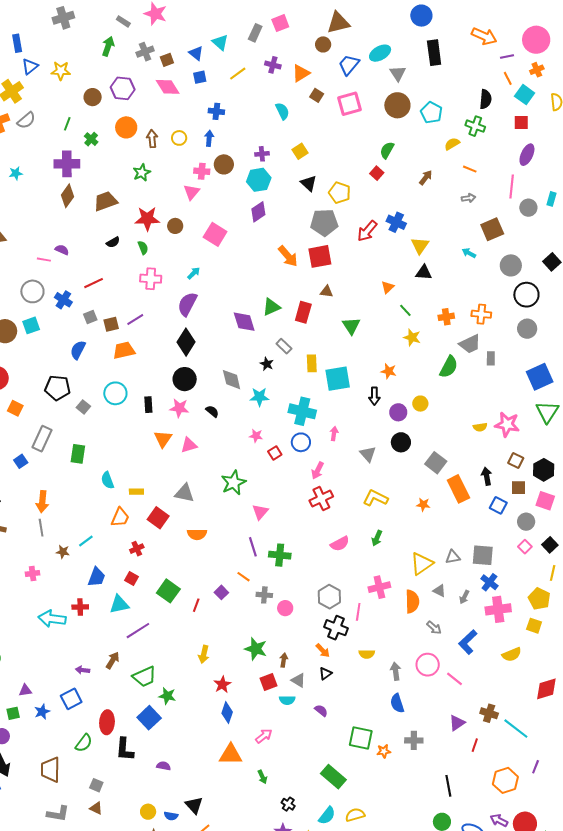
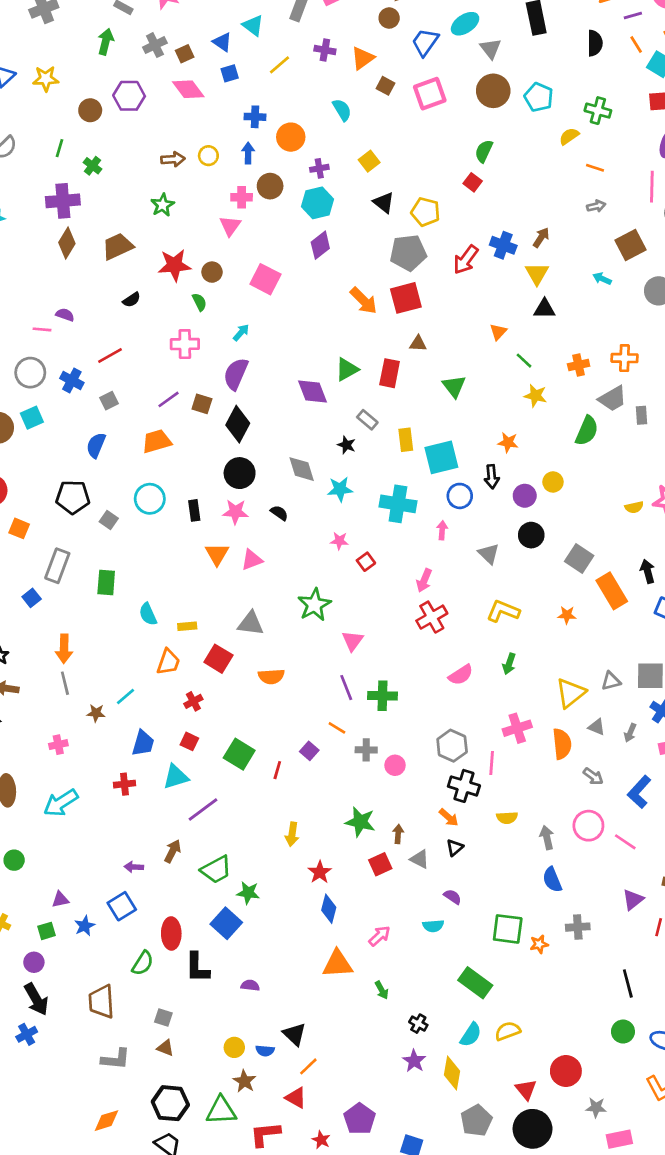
black semicircle: (486, 99) -> (595, 43), moved
orange circle: (126, 127) -> (291, 137), moved
brown arrow: (152, 139) -> (173, 159), turned 96
brown arrow: (426, 178) -> (541, 238), moved
green semicircle: (143, 248) -> (199, 302), moved
brown square: (111, 324) -> (202, 404), moved, turned 35
blue circle: (301, 442) -> (460, 496), moved
cyan arrow: (52, 619) -> (61, 803), moved, turned -36
cyan semicircle: (287, 700) -> (433, 926), moved

